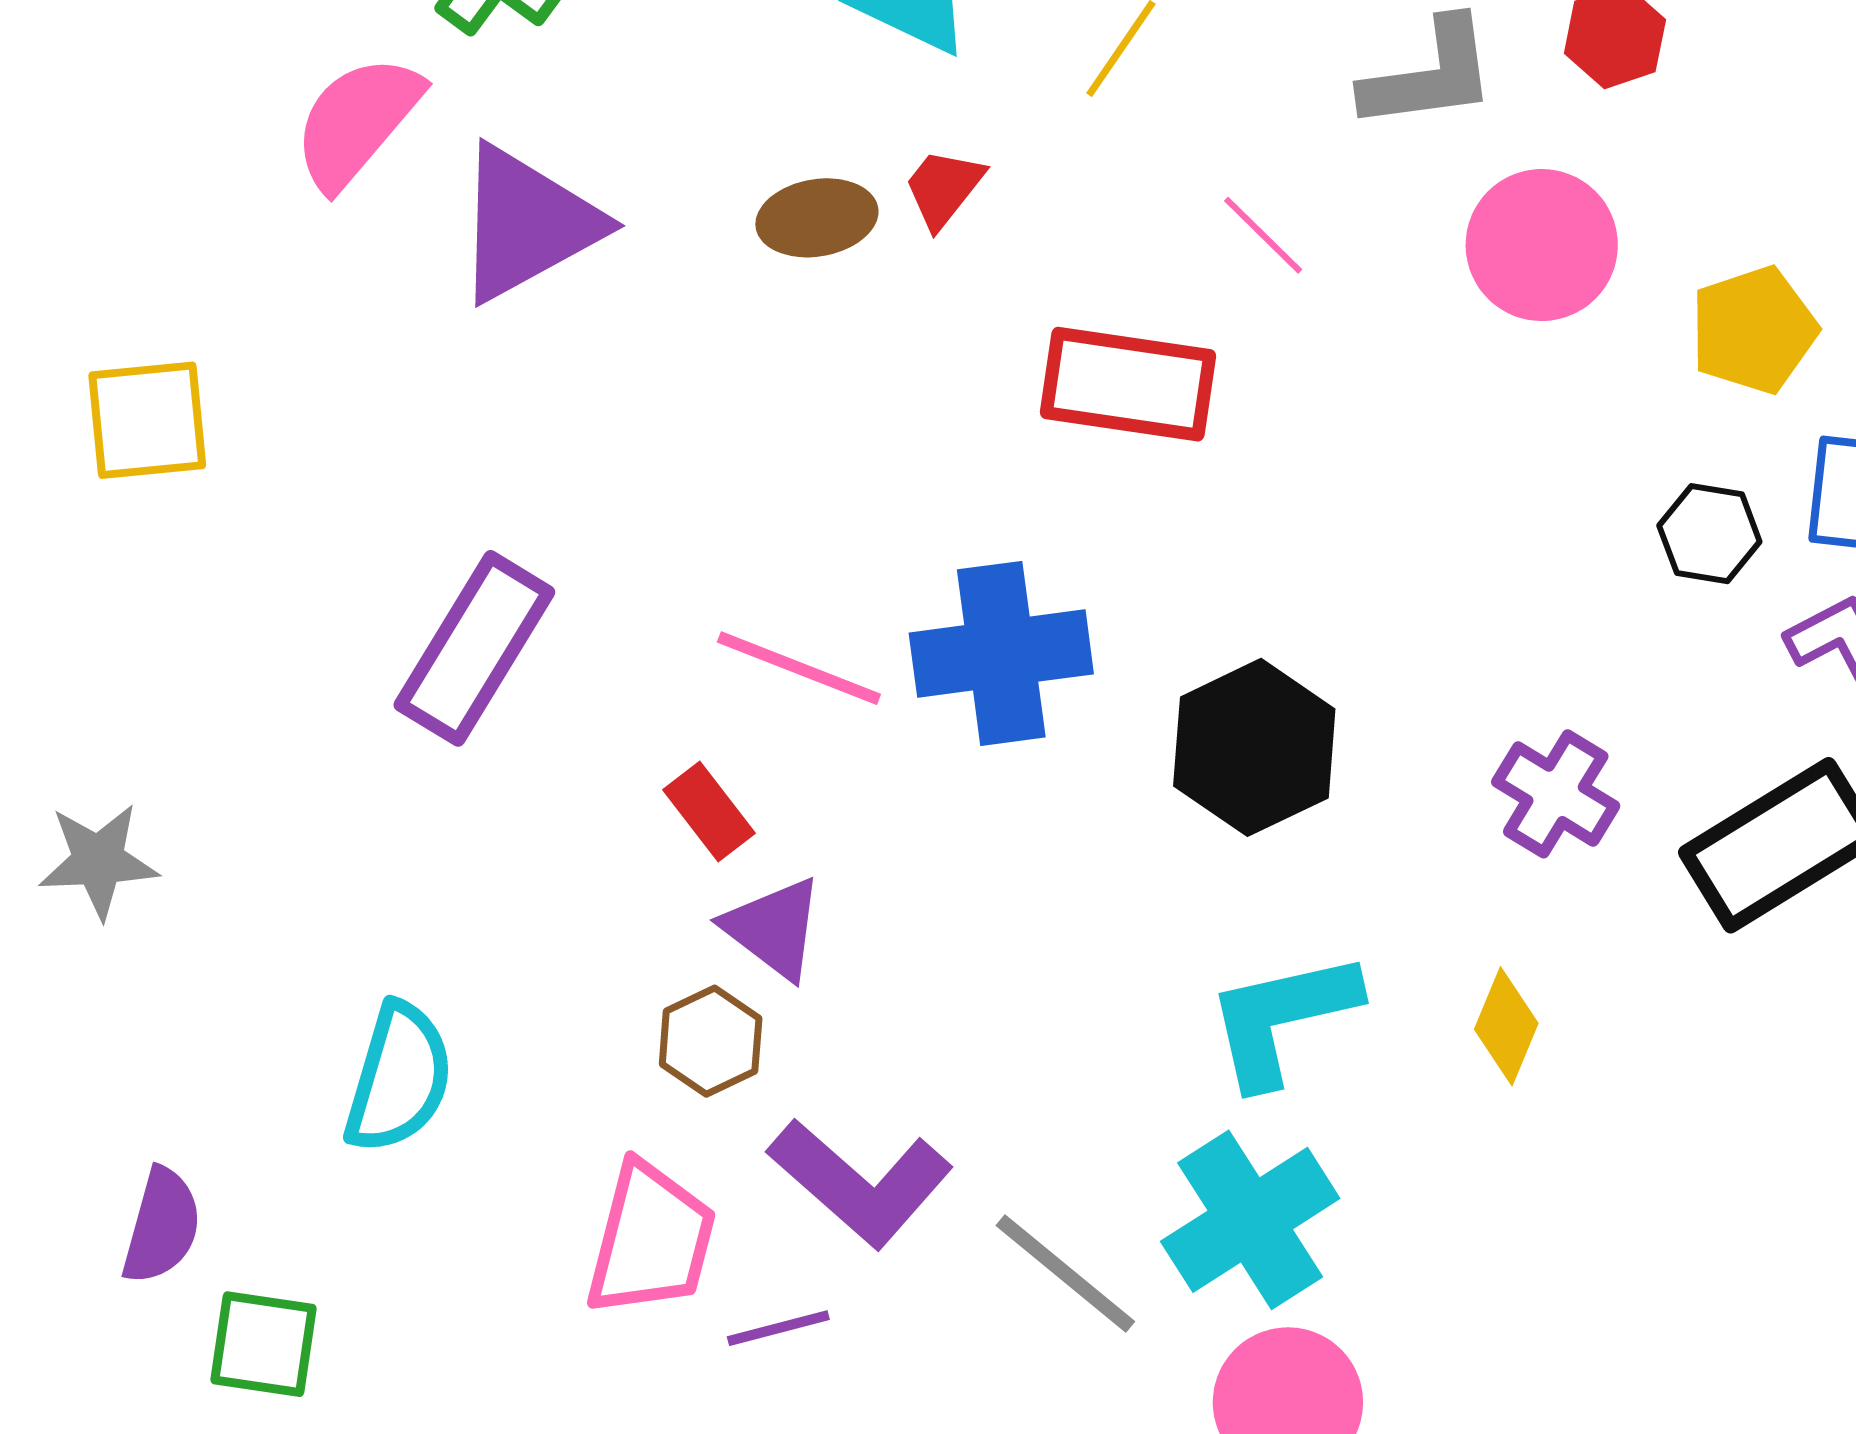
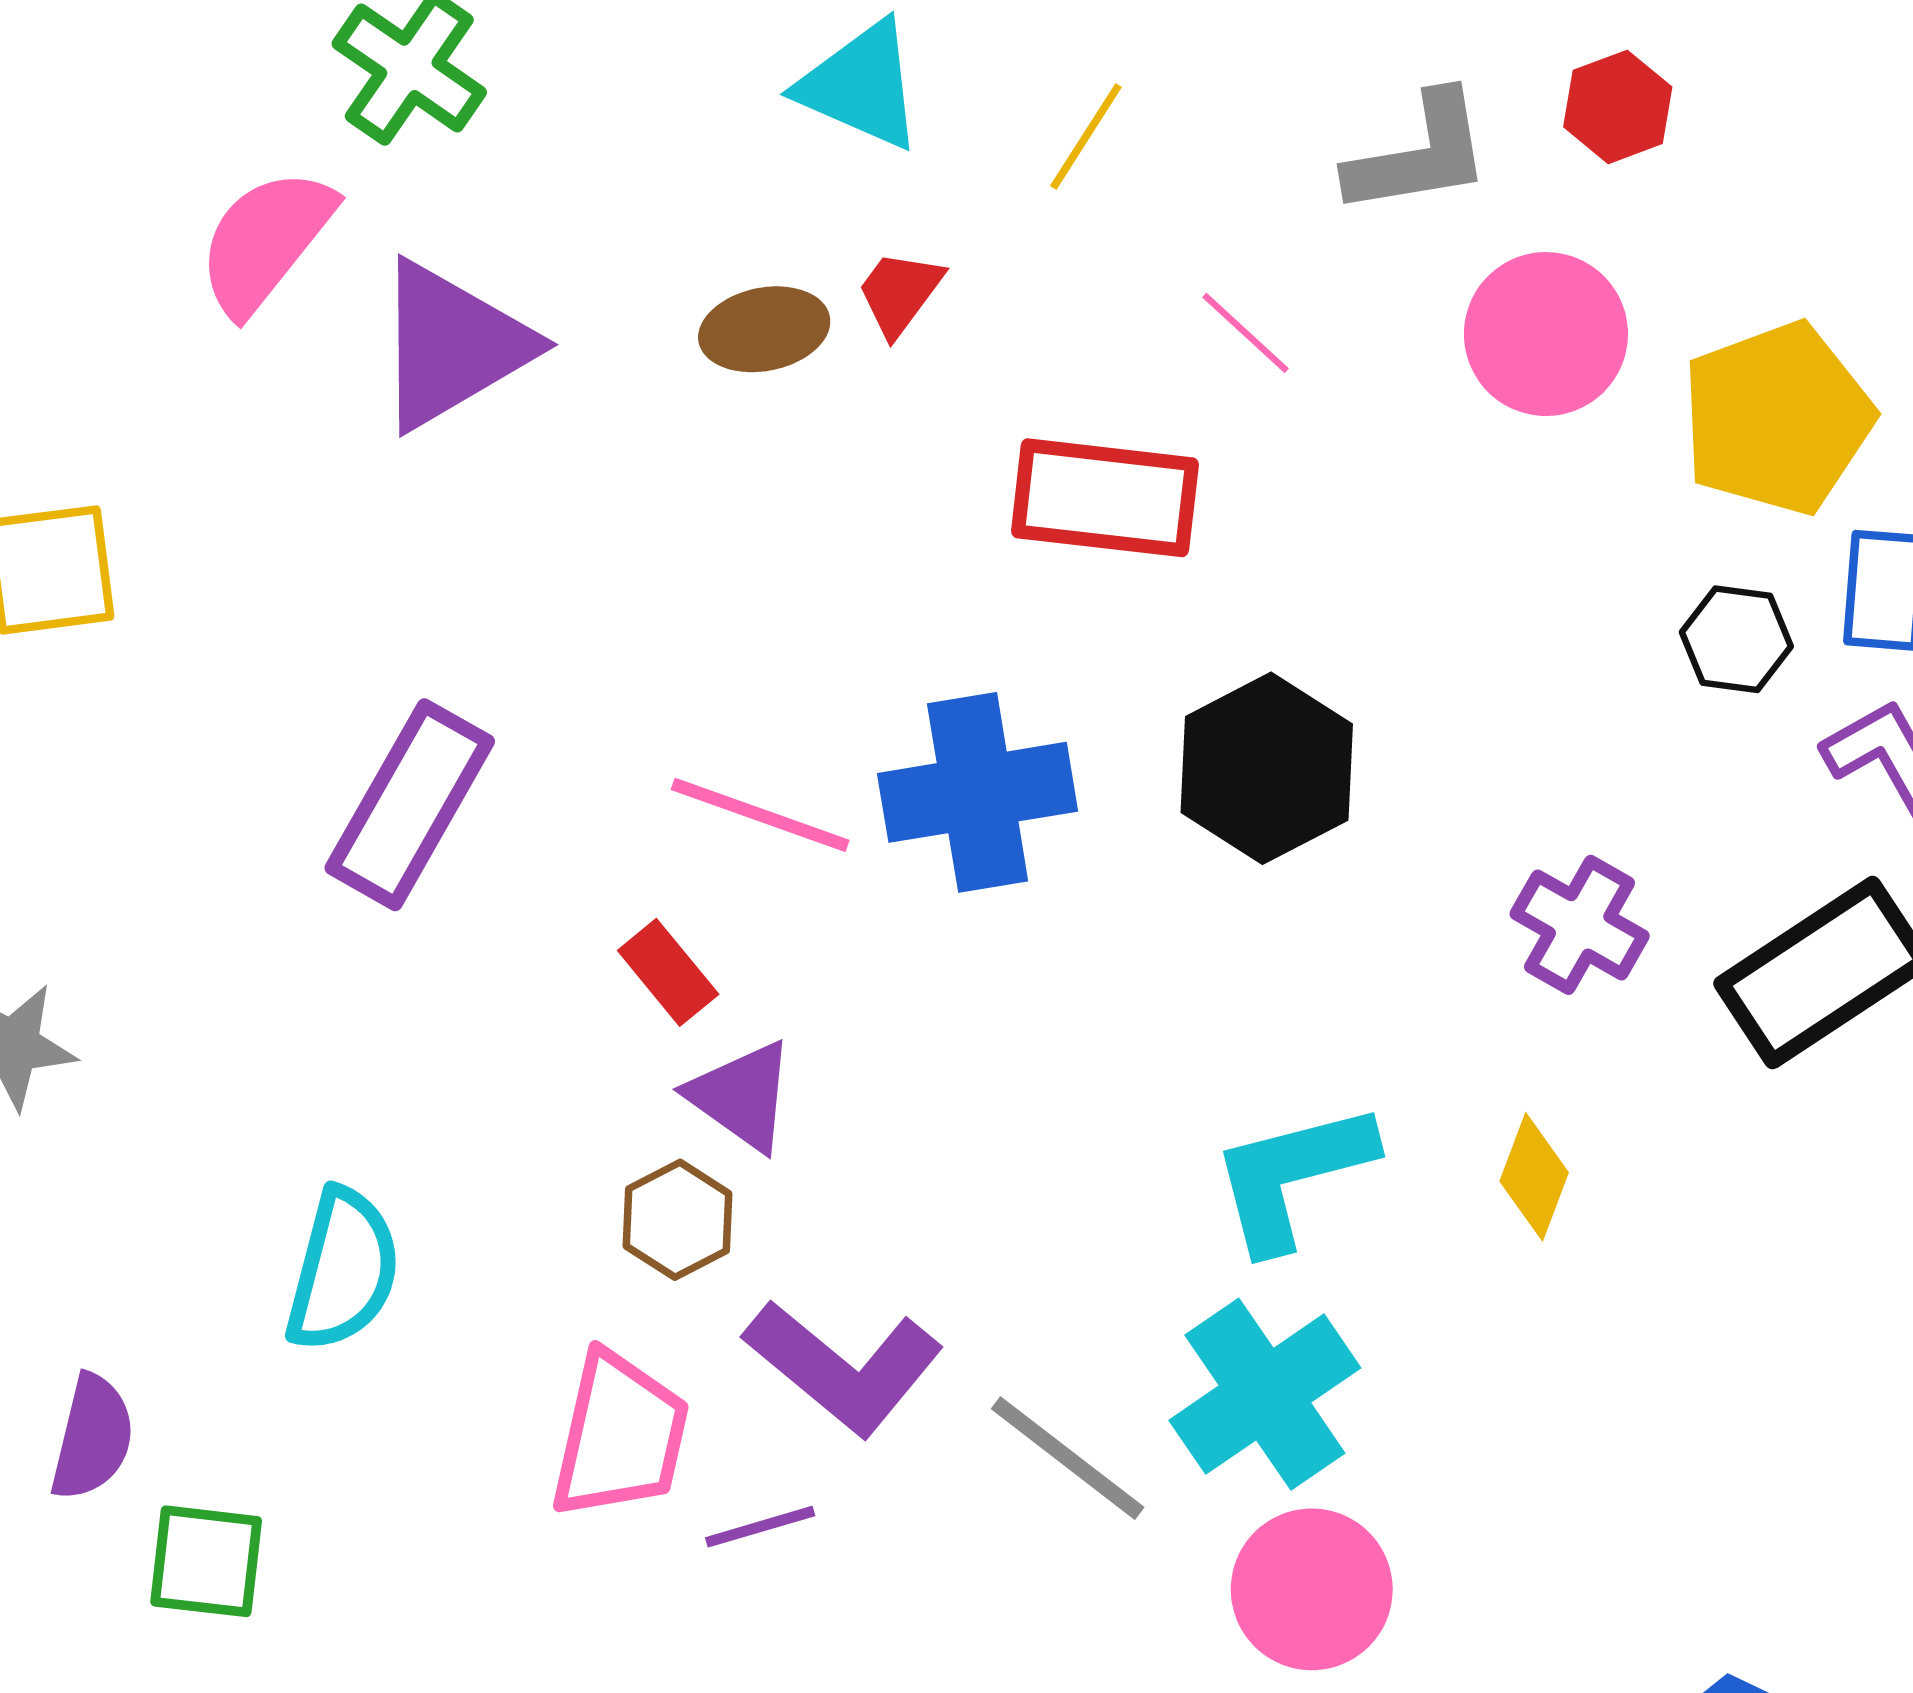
yellow pentagon: (1754, 330) -> (1777, 418), size x1.4
black hexagon: (1254, 747) -> (1267, 768), moved

